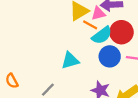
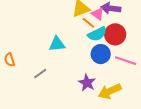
pink triangle: (98, 13) -> (98, 14), turned 40
cyan triangle: (70, 60) -> (57, 44), moved

